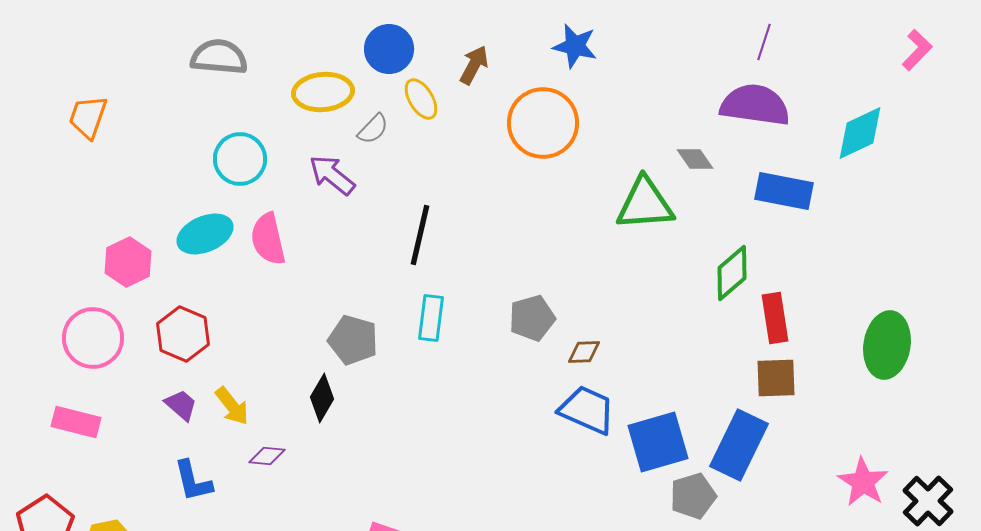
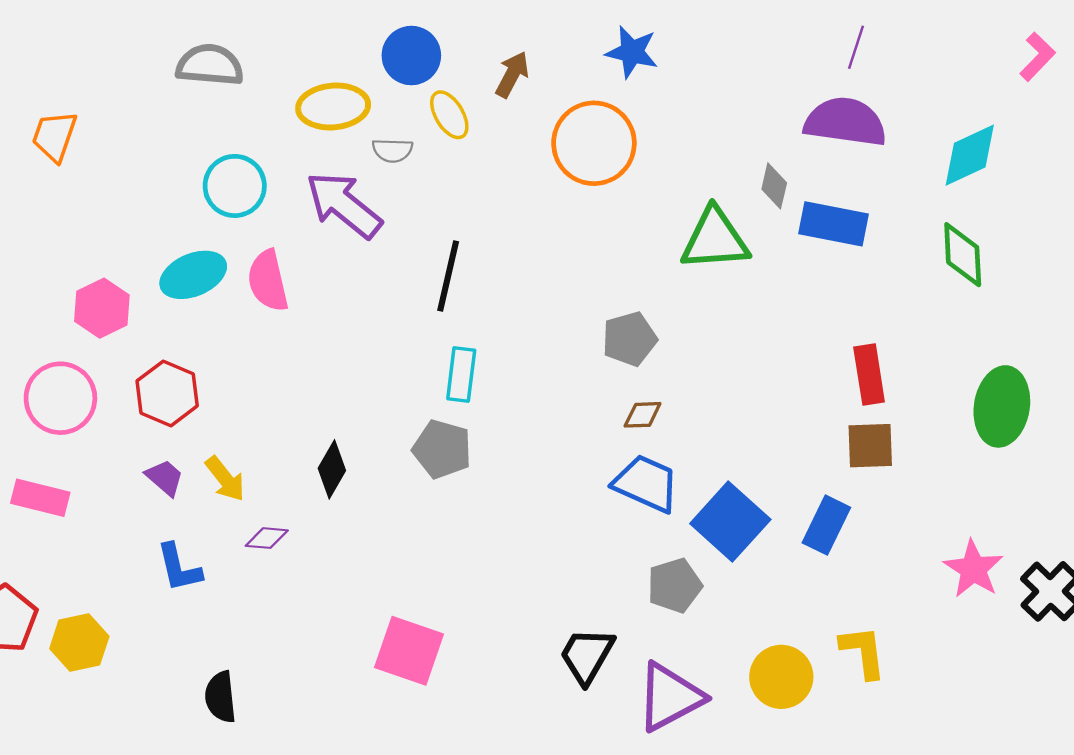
gray semicircle: (373, 129) -> (392, 150), turned 48
gray diamond: (695, 159) -> (774, 186), turned 48
purple arrow: (332, 175) -> (344, 205), size x1.4
blue rectangle: (784, 191) -> (833, 224), moved
green diamond: (732, 273) -> (963, 255), moved, turned -52
gray pentagon: (532, 318) -> (630, 339), moved
gray pentagon: (353, 340) -> (442, 449), moved
blue square: (658, 442) -> (730, 521), turned -32
blue rectangle: (739, 445) -> (826, 525), size x0.7
gray pentagon: (693, 496) -> (675, 586), moved

